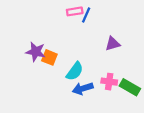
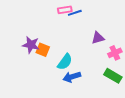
blue line: (86, 15) -> (75, 13), turned 48
pink cross: (109, 82) -> (115, 53), moved, turned -32

